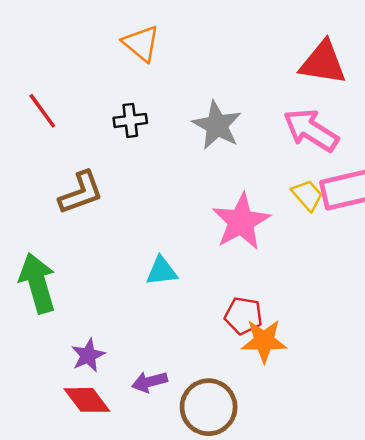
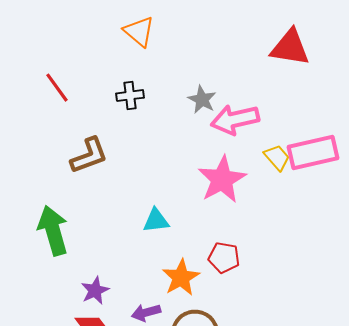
gray star: (217, 125) -> (202, 100), size x0.7
pink arrow: (311, 130) -> (235, 120), moved, turned -45
orange star: (264, 341) -> (181, 278), moved, turned -30

